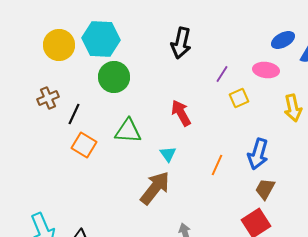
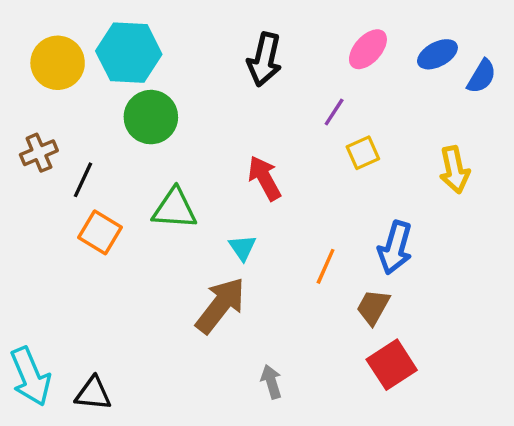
pink ellipse: (266, 70) -> (368, 49), moved, turned -55
brown trapezoid: (265, 189) -> (373, 307), moved

